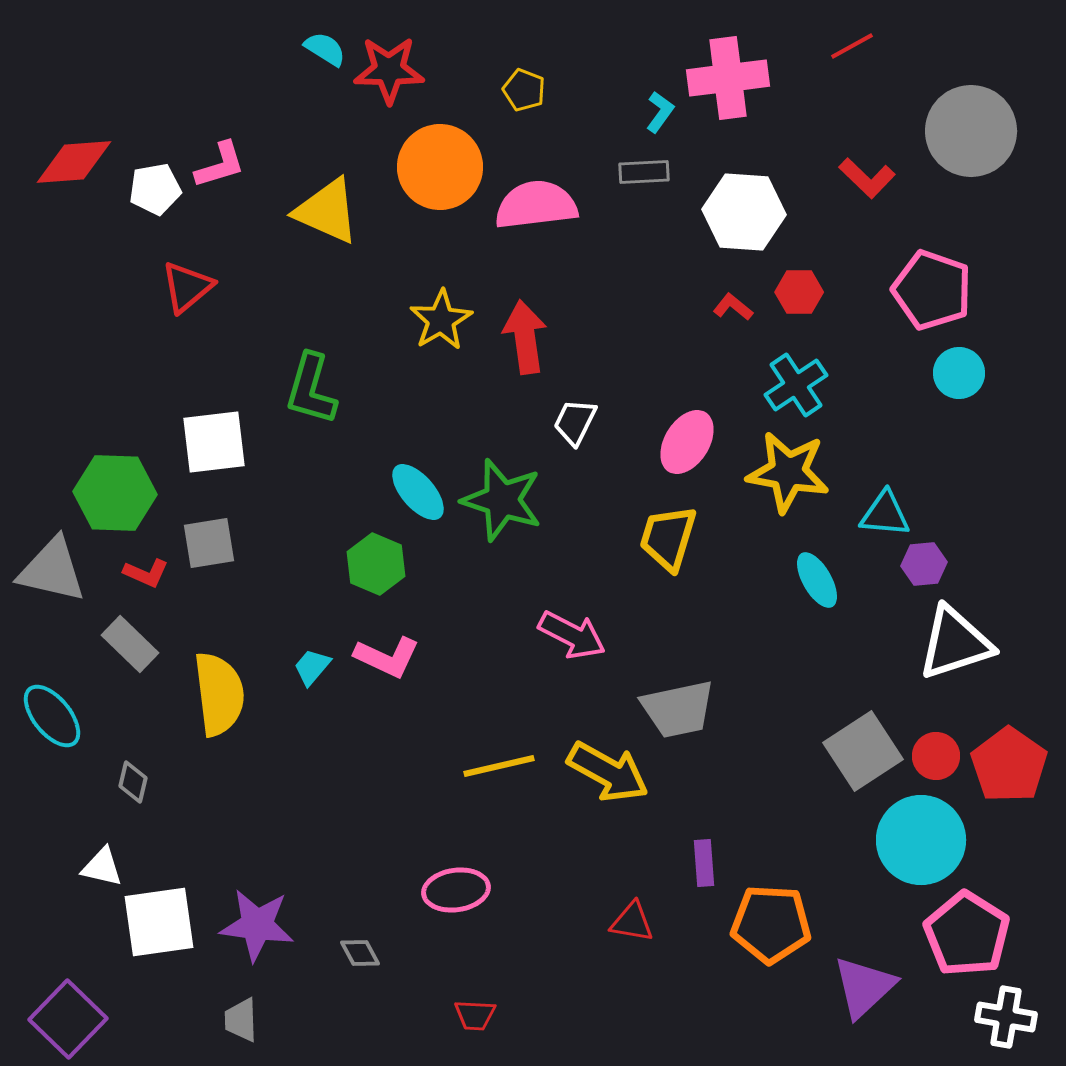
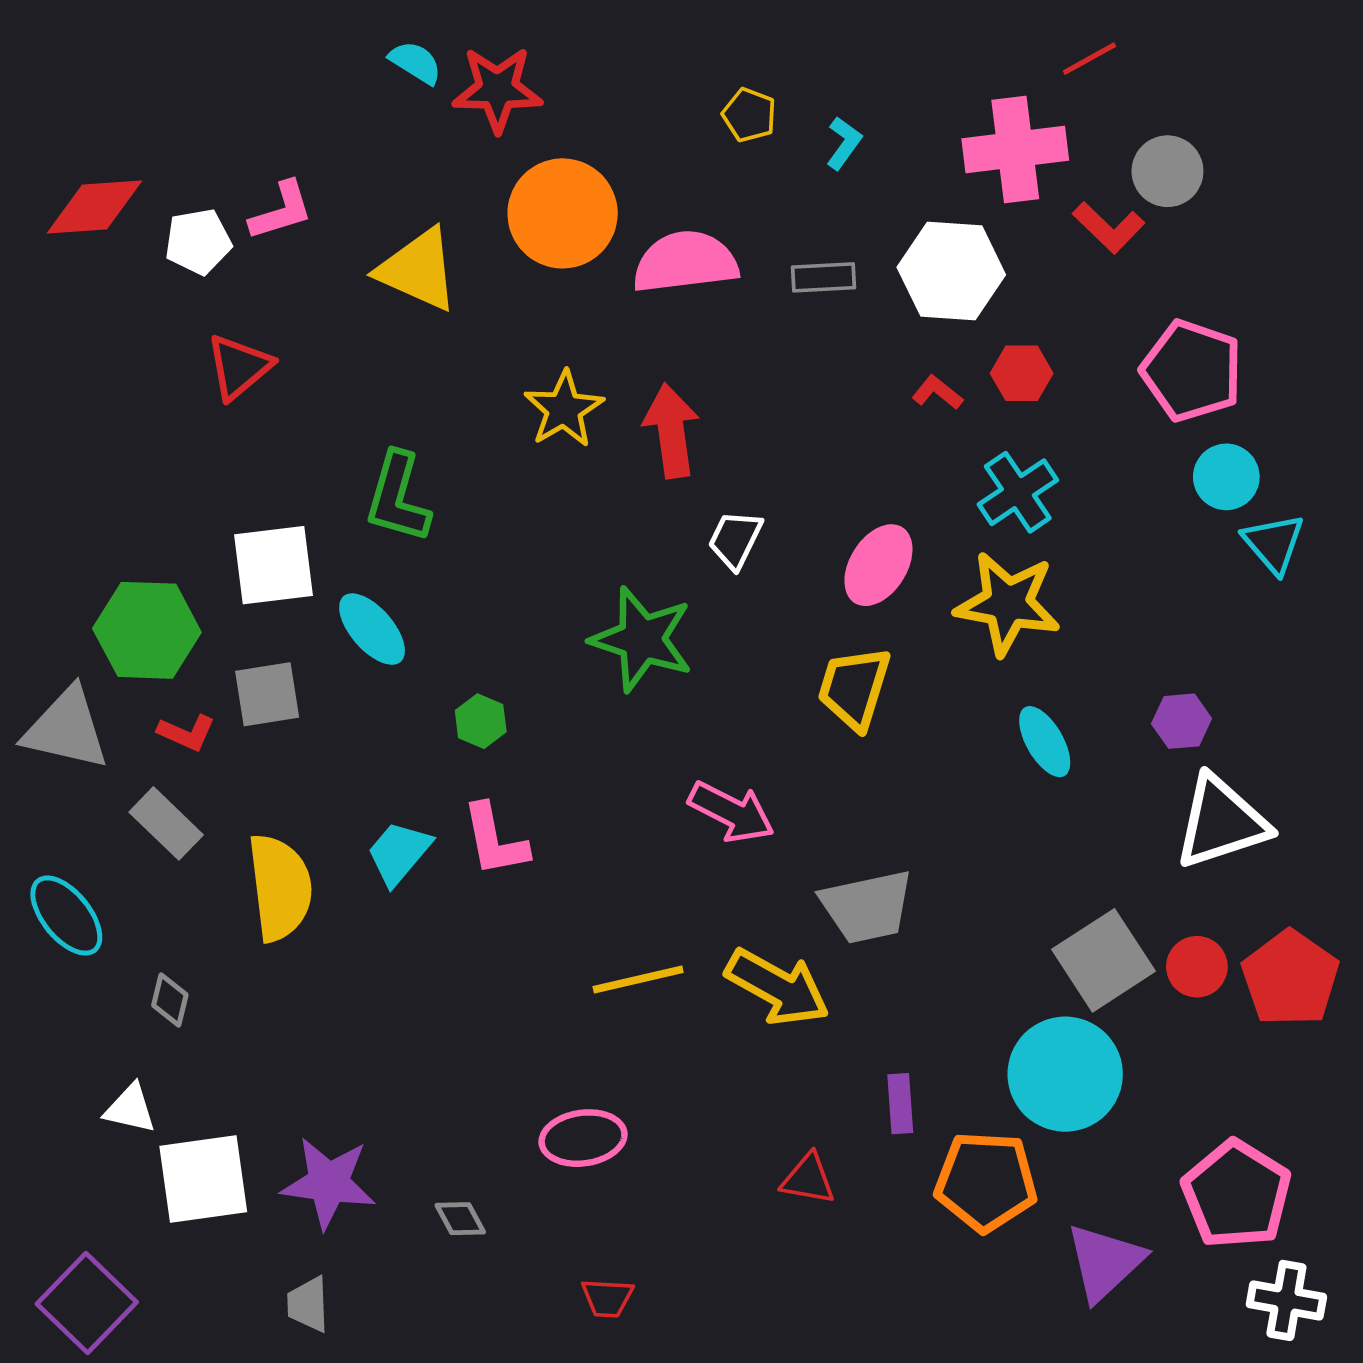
pink cross: (728, 78) -> (1015, 149), moved
yellow pentagon: (524, 90) -> (749, 115), moved
gray circle: (971, 131) -> (1167, 171), moved, size x0.6
gray rectangle: (644, 172) -> (823, 277), moved
cyan ellipse: (418, 492) -> (372, 629), moved
cyan triangle: (885, 514) -> (1274, 543), moved, turned 44
green hexagon: (376, 564) -> (481, 721), size x0.7
pink L-shape: (387, 657) -> (495, 840), turned 54
cyan trapezoid: (312, 667) -> (399, 853), size x1.4
cyan circle: (921, 840) -> (1065, 1074), moved

